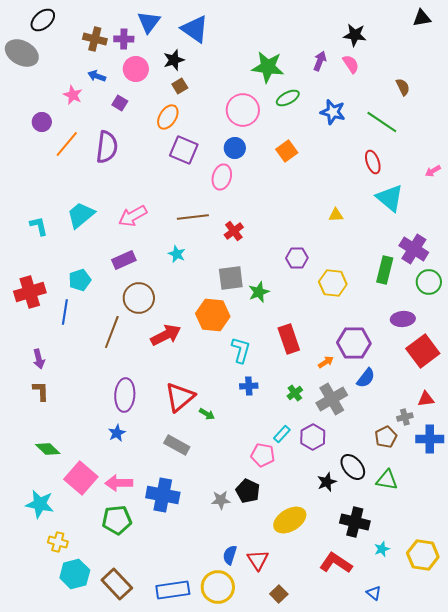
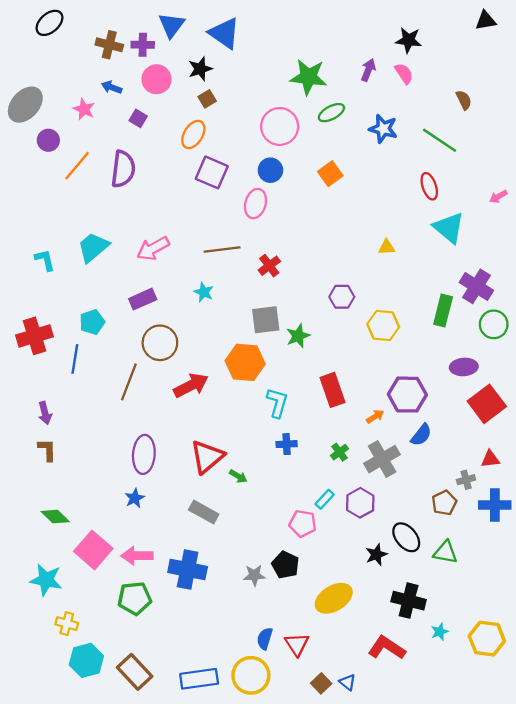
gray ellipse: (22, 53) -> (25, 105), moved, turned -76
blue triangle: (374, 593) -> (348, 682), moved

